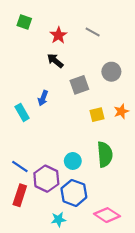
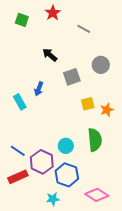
red star: (58, 35) -> (53, 13), moved
orange star: (121, 111) -> (107, 110), moved
red rectangle: (20, 195) -> (18, 177), turned 48

